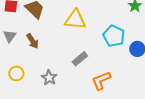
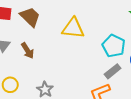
gray rectangle: (80, 59) -> (113, 71), moved

